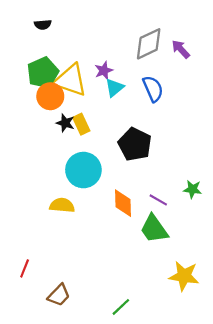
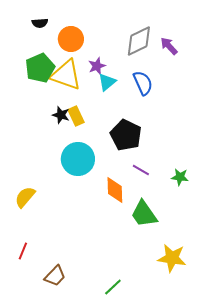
orange circle: (50, 96) -> (71, 39), moved
purple line: (158, 200) -> (141, 170), moved
yellow semicircle: (62, 205) -> (25, 197), moved, turned -55

